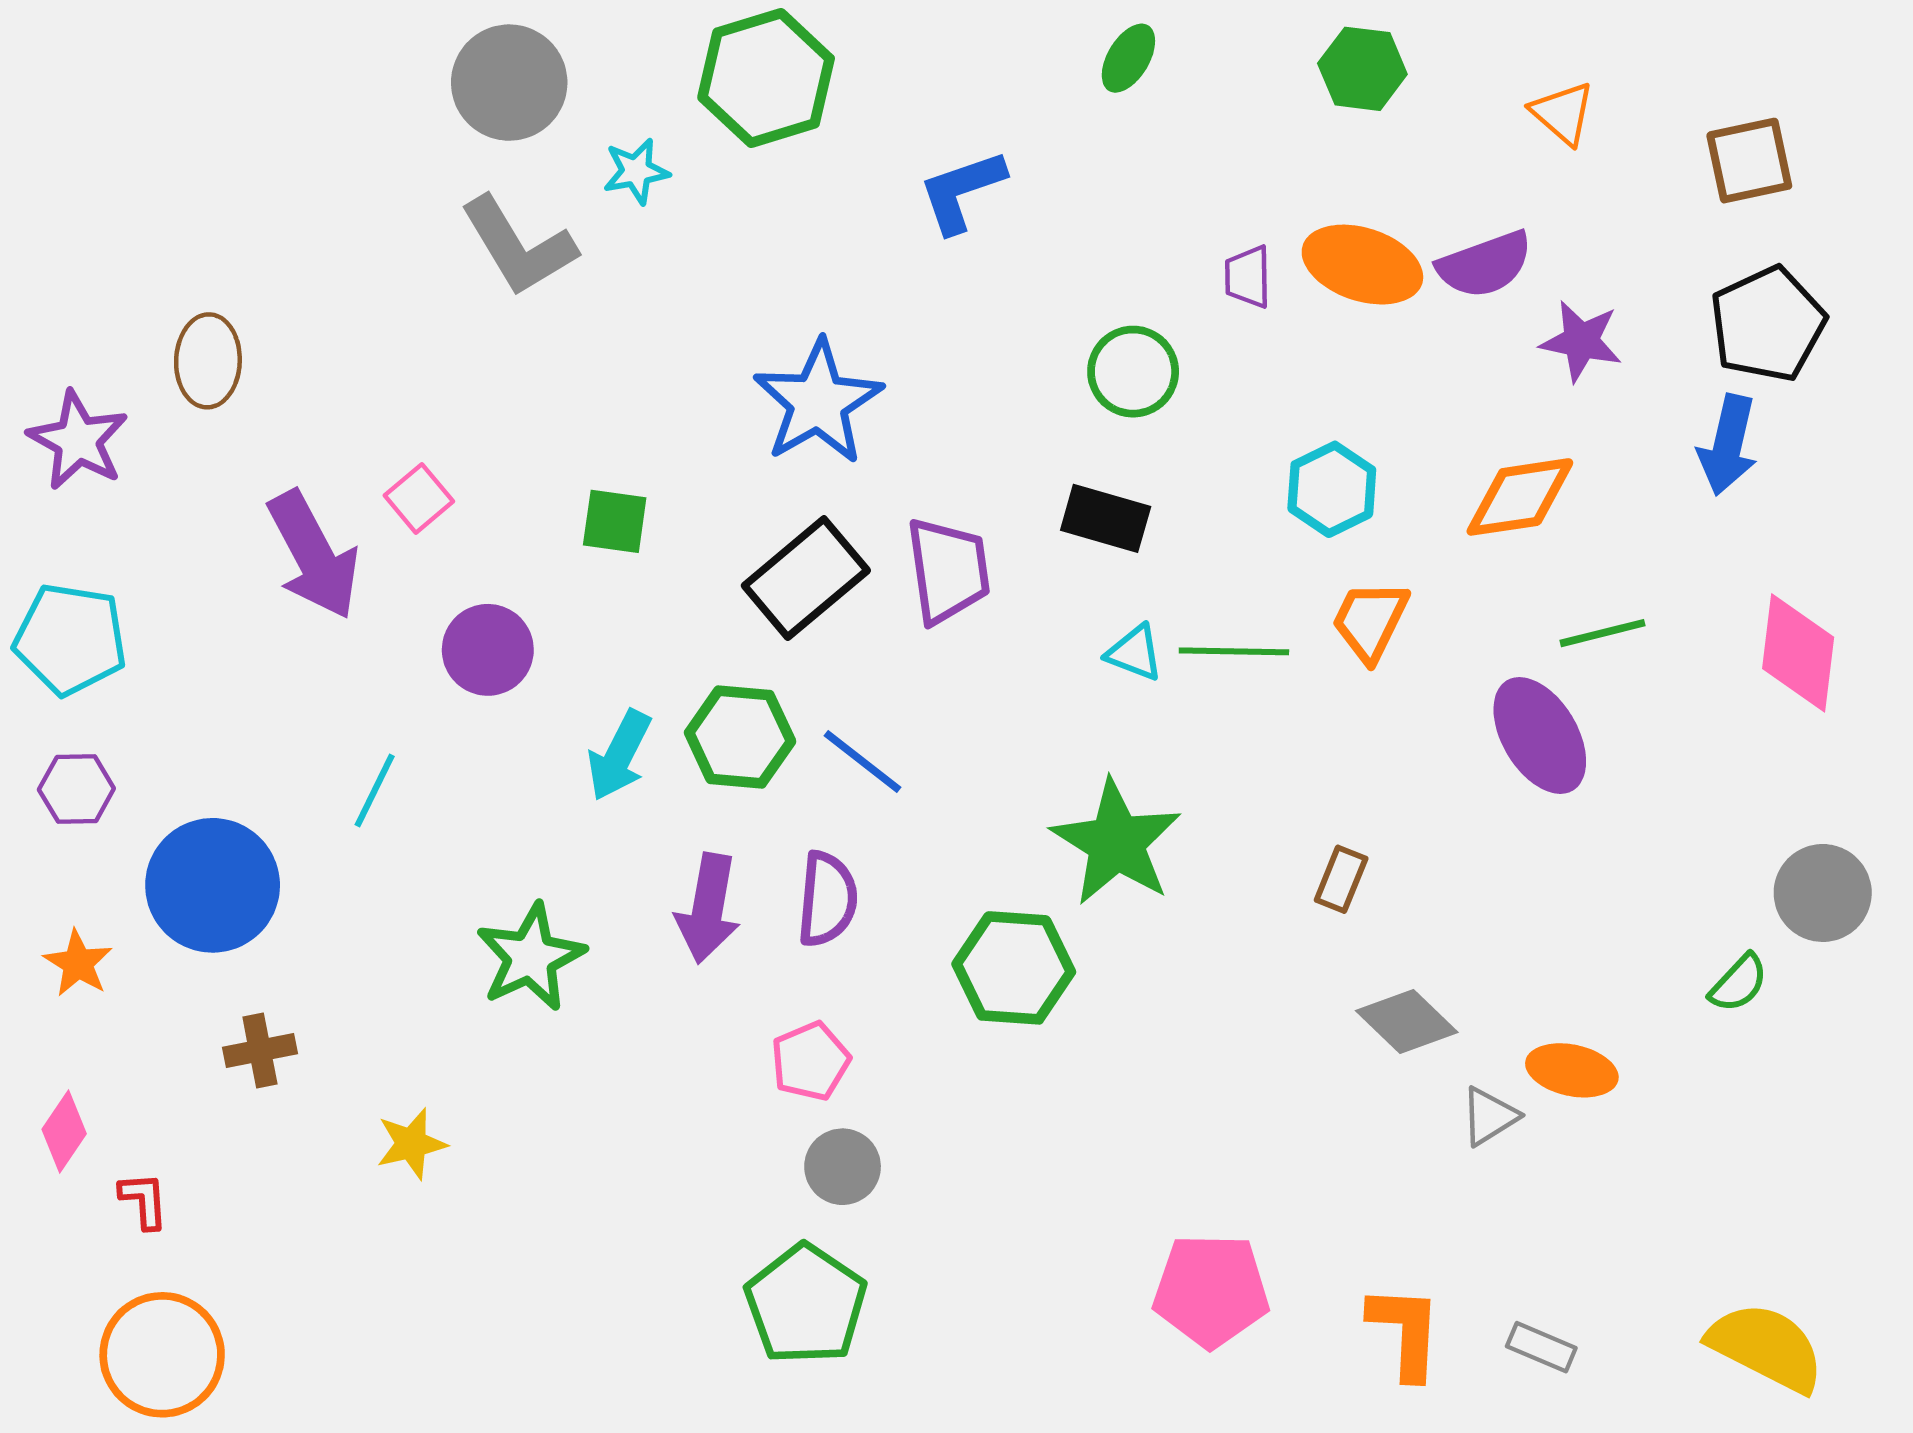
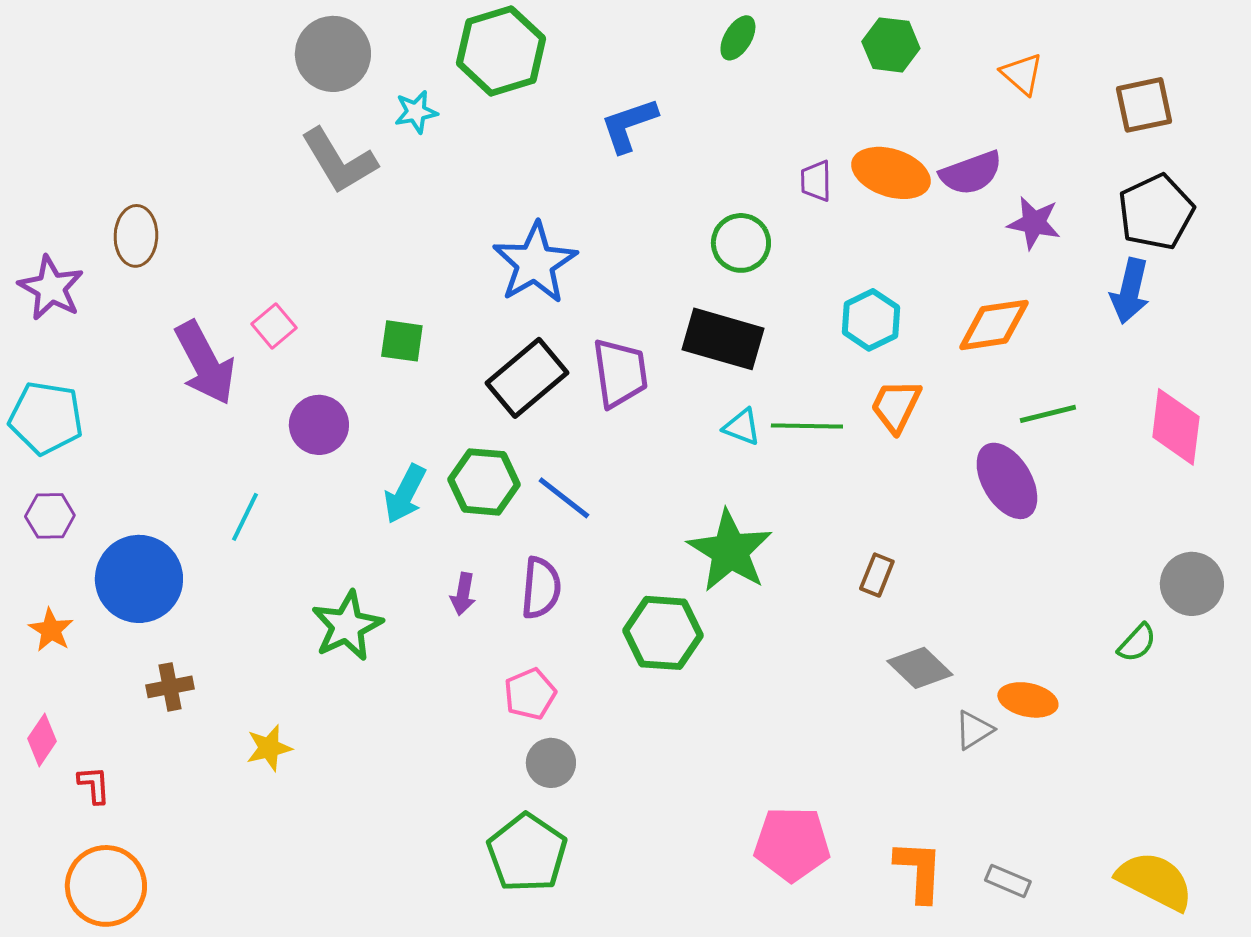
black rectangle: (1106, 518) -> (723, 339), size x1.4
purple arrow: (708, 908) -> (463, 594), size x0.6

